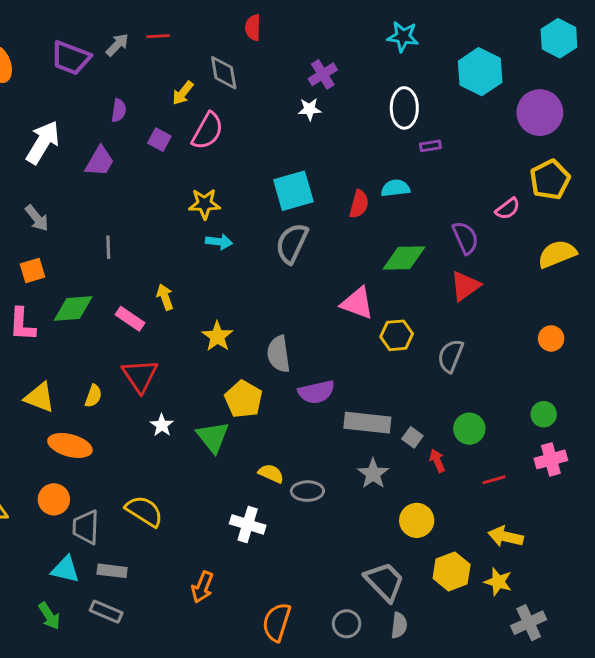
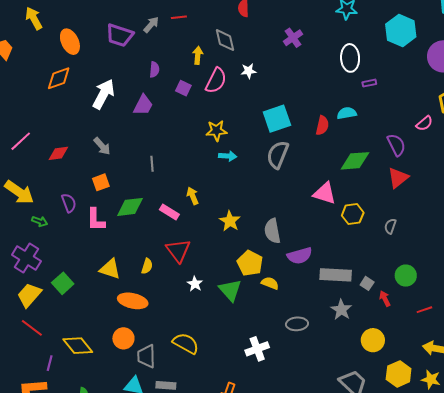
yellow arrow: (183, 93) -> (198, 55), turned 150
white star: (310, 109) -> (249, 71), moved
gray semicircle: (450, 356) -> (390, 226), size x0.7
yellow semicircle: (271, 474) -> (270, 283), moved
white cross: (248, 524) -> (257, 349), turned -35

